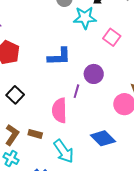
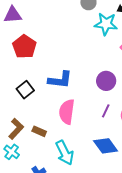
blue L-shape: (59, 57) -> (60, 80), moved
purple line: (76, 91) -> (106, 111), moved

